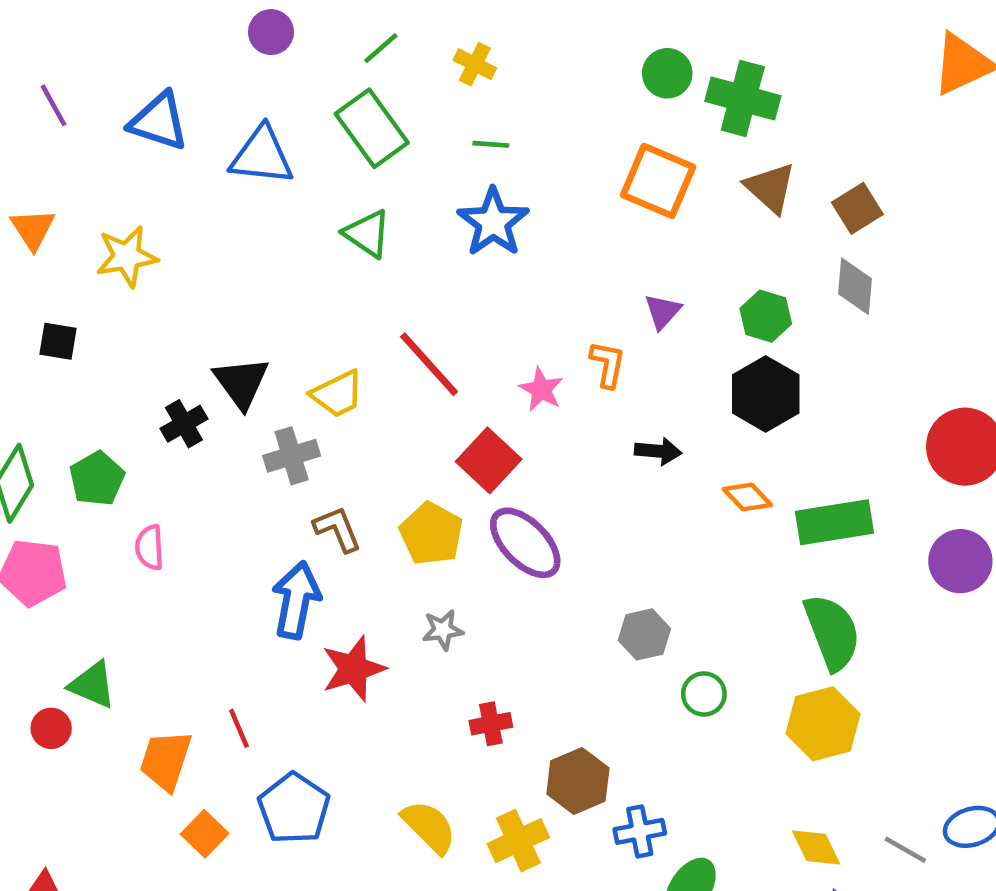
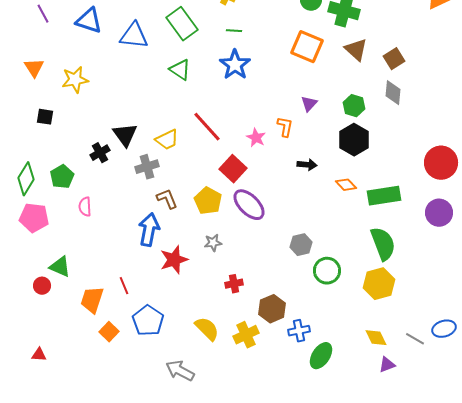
green circle: (704, 694) -> (327, 271), size x1.4

